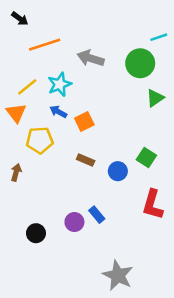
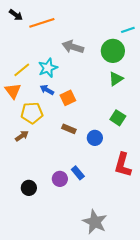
orange line: (45, 45) -> (42, 23), moved
green triangle: (155, 98) -> (116, 79), moved
green square: (146, 158) -> (118, 118), moved
brown arrow: (16, 172) -> (22, 136), moved, turned 40

